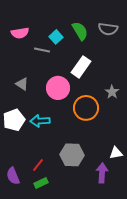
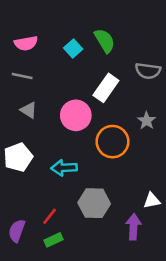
gray semicircle: (108, 29) -> (148, 71), moved
gray line: (42, 50) -> (22, 76), moved
cyan arrow: (40, 121) -> (64, 168), moved
purple semicircle: (13, 176) -> (17, 231), turned 42

